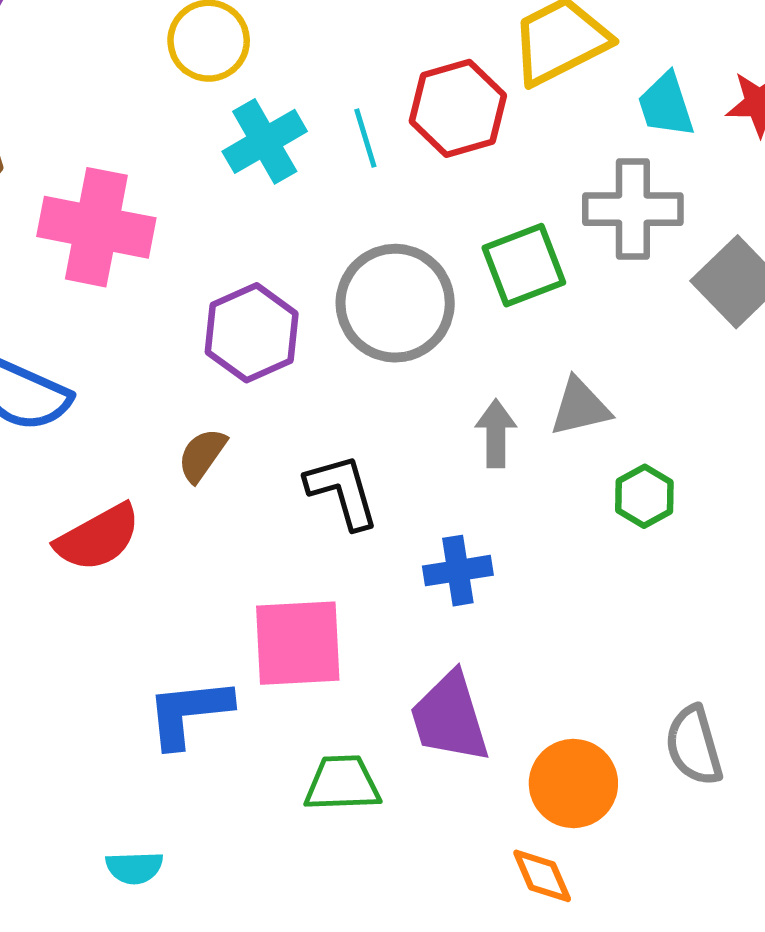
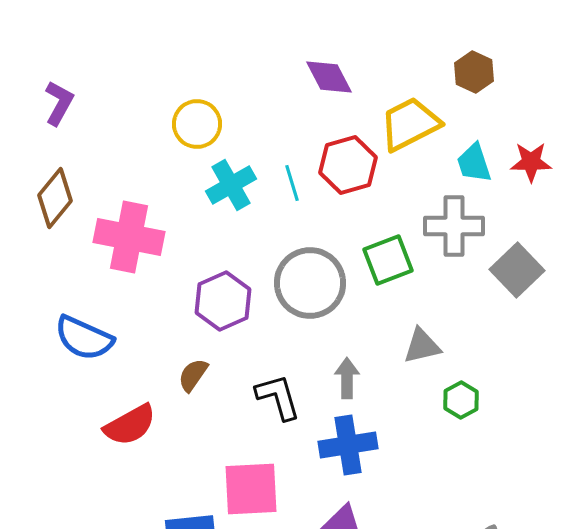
gray arrow: (496, 434) -> (347, 378), moved
blue cross: (458, 571) -> (348, 445), size x1.4

